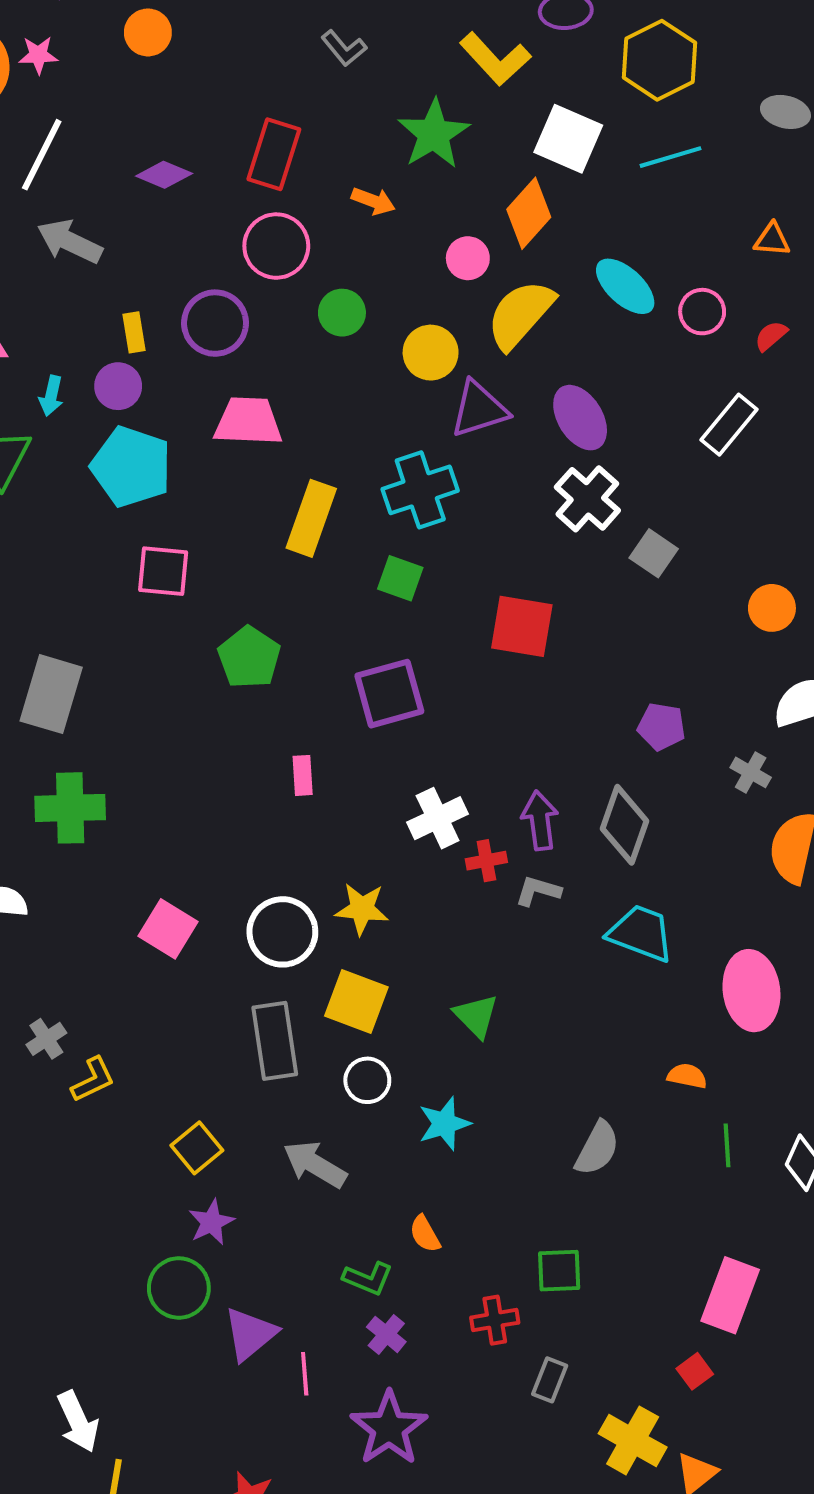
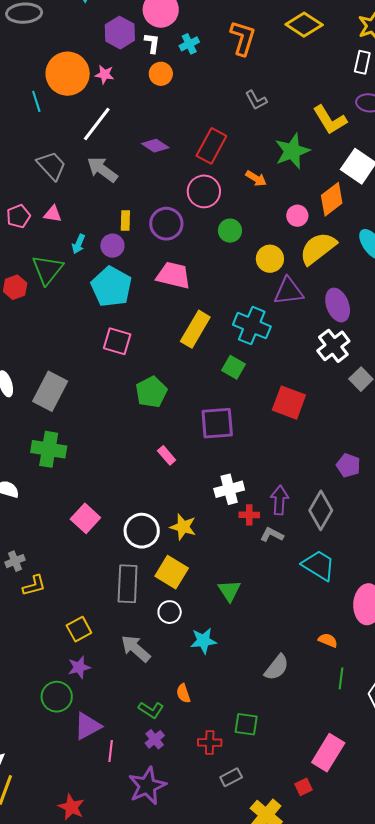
cyan cross: (420, 490) -> (252, 326), turned 30
pink rectangle: (303, 775) -> (167, 455), turned -48
gray rectangle: (550, 1380) -> (231, 777), turned 30

